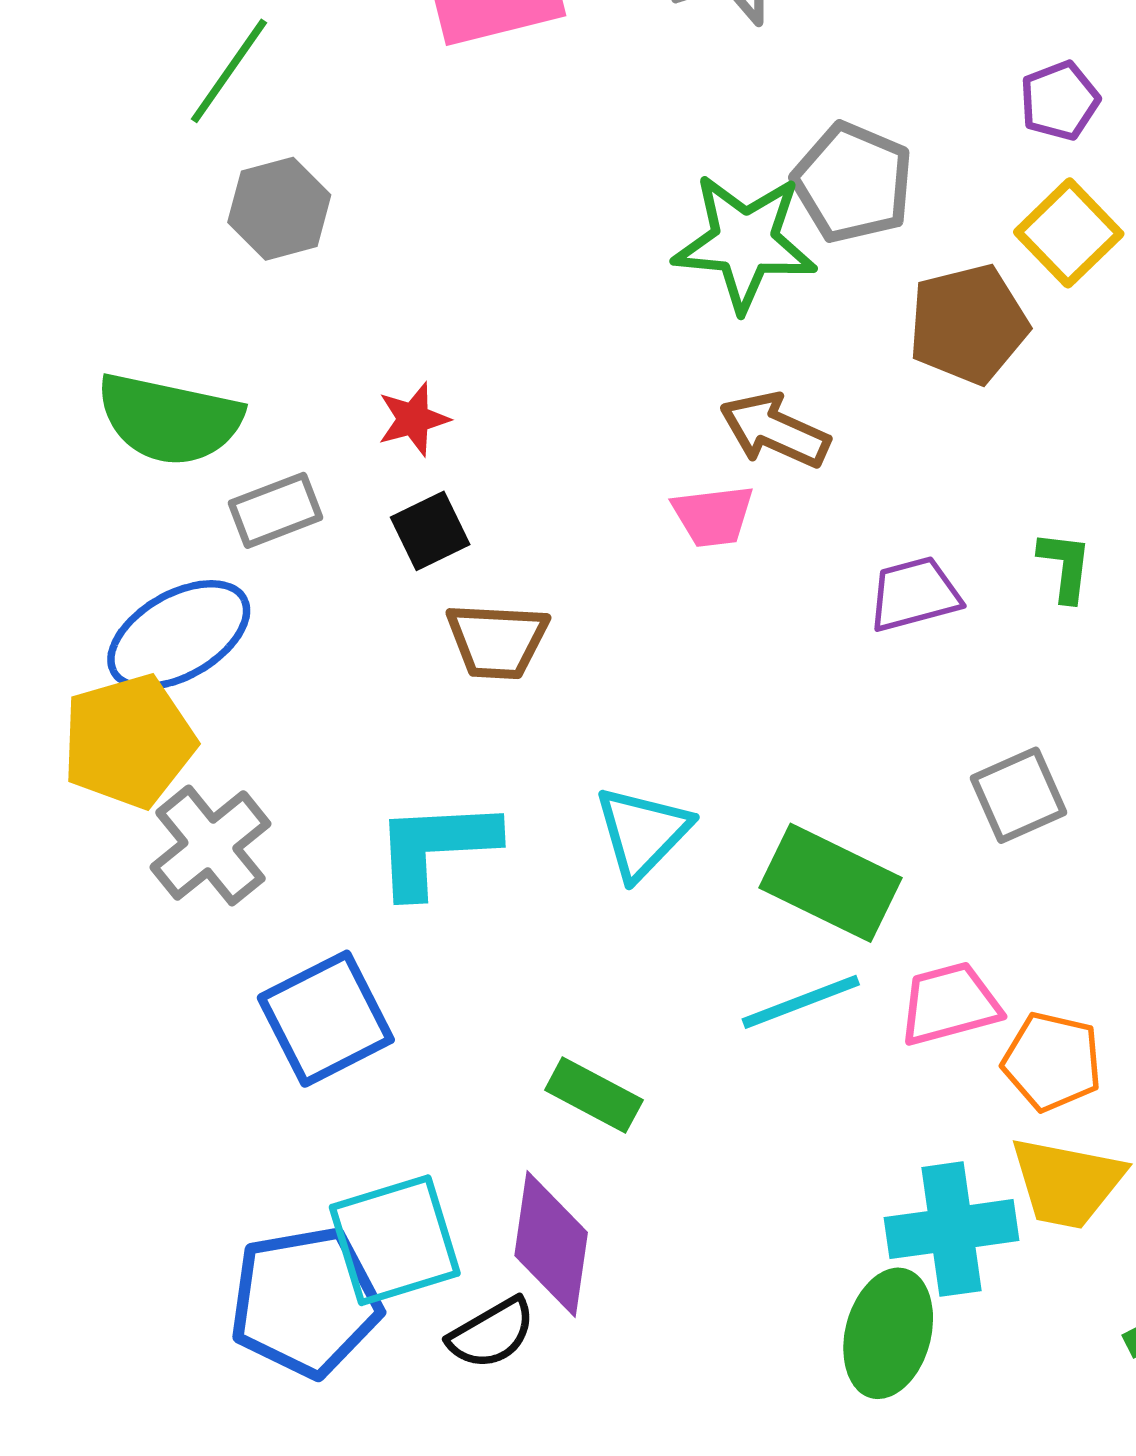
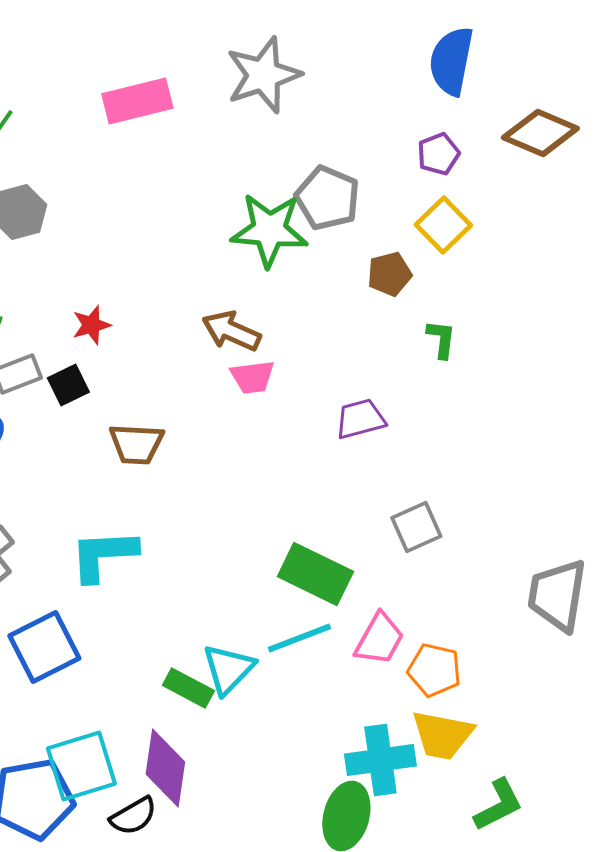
brown pentagon: (968, 324) -> (389, 274), size x0.7
brown arrow: (775, 430) -> (231, 331), moved
black square: (430, 531) -> (68, 385), moved
green L-shape: (1065, 566) -> (441, 339), moved
cyan triangle: (642, 832) -> (228, 669), moved
pink trapezoid: (950, 1004) -> (379, 639), turned 134

